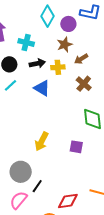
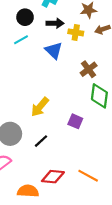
brown cross: (84, 84) -> (89, 69), moved
black line: (37, 186) -> (41, 141), moved

